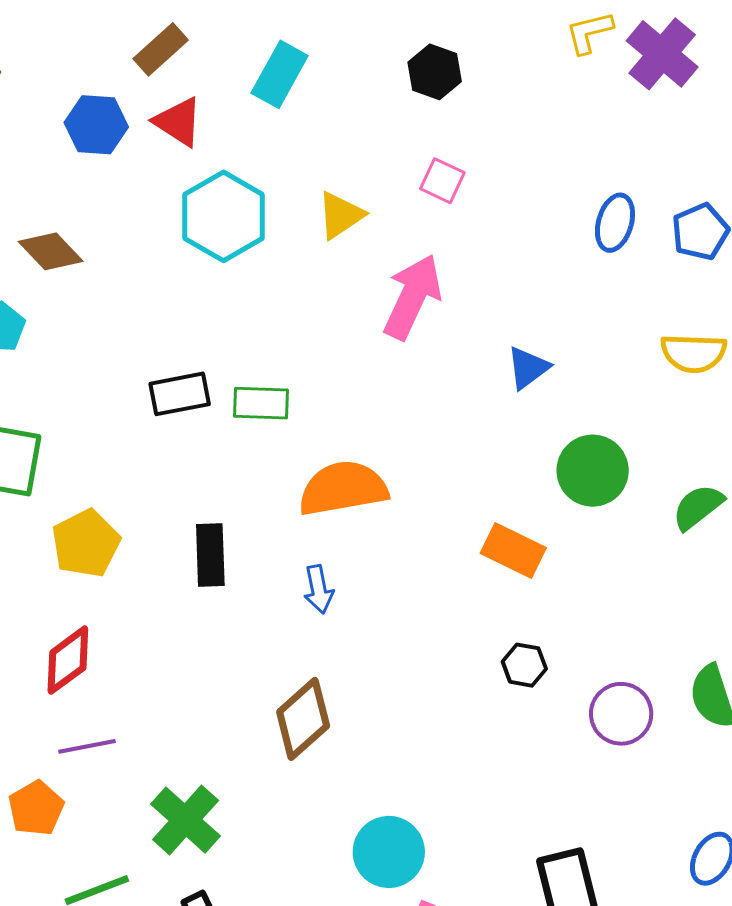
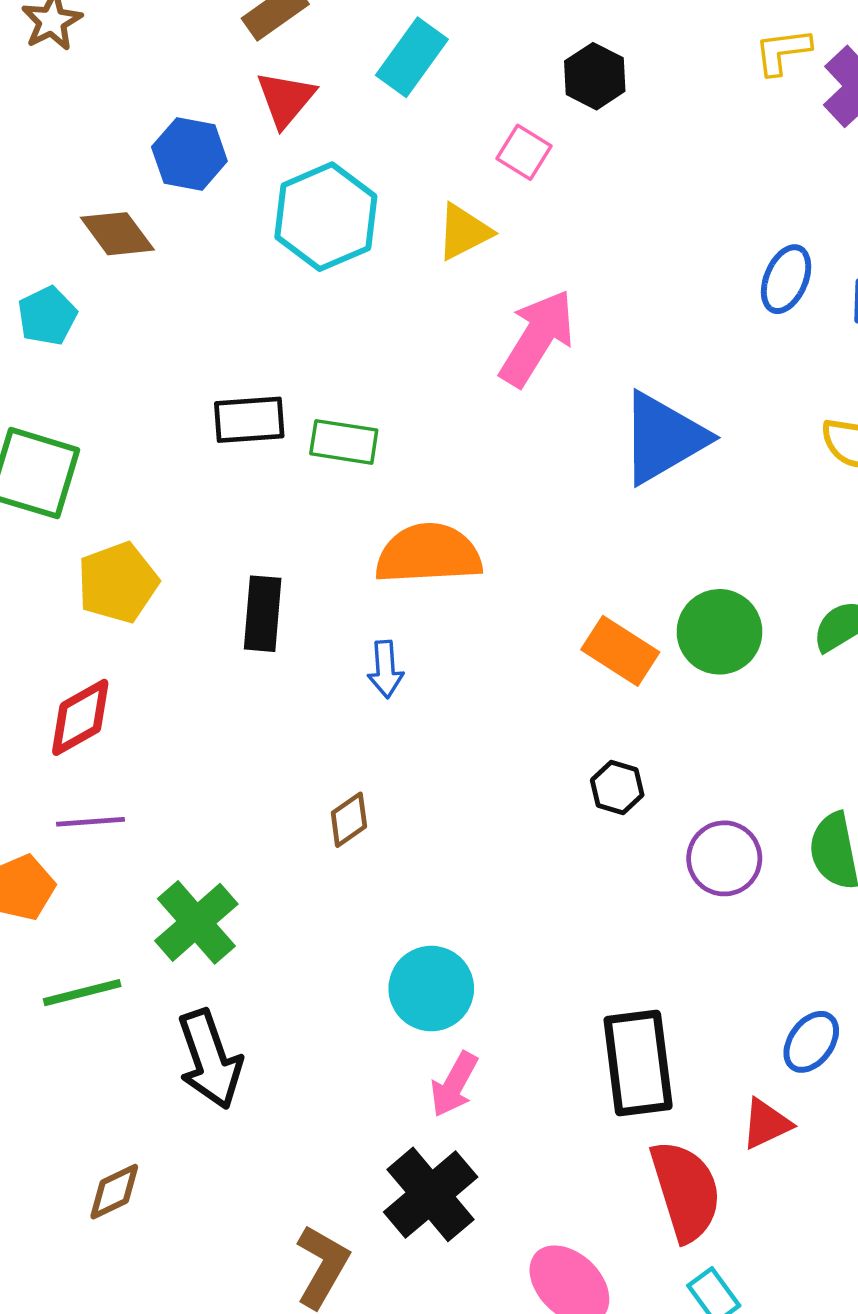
red triangle: (178, 122) -> (286, 99), turned 30
blue hexagon: (96, 125) -> (189, 154), moved
pink square: (442, 181) -> (524, 152), moved
blue triangle: (528, 368) -> (663, 438), size x1.8
green circle: (593, 471) -> (719, 632), moved
brown diamond: (303, 719) -> (349, 820), size x0.6

